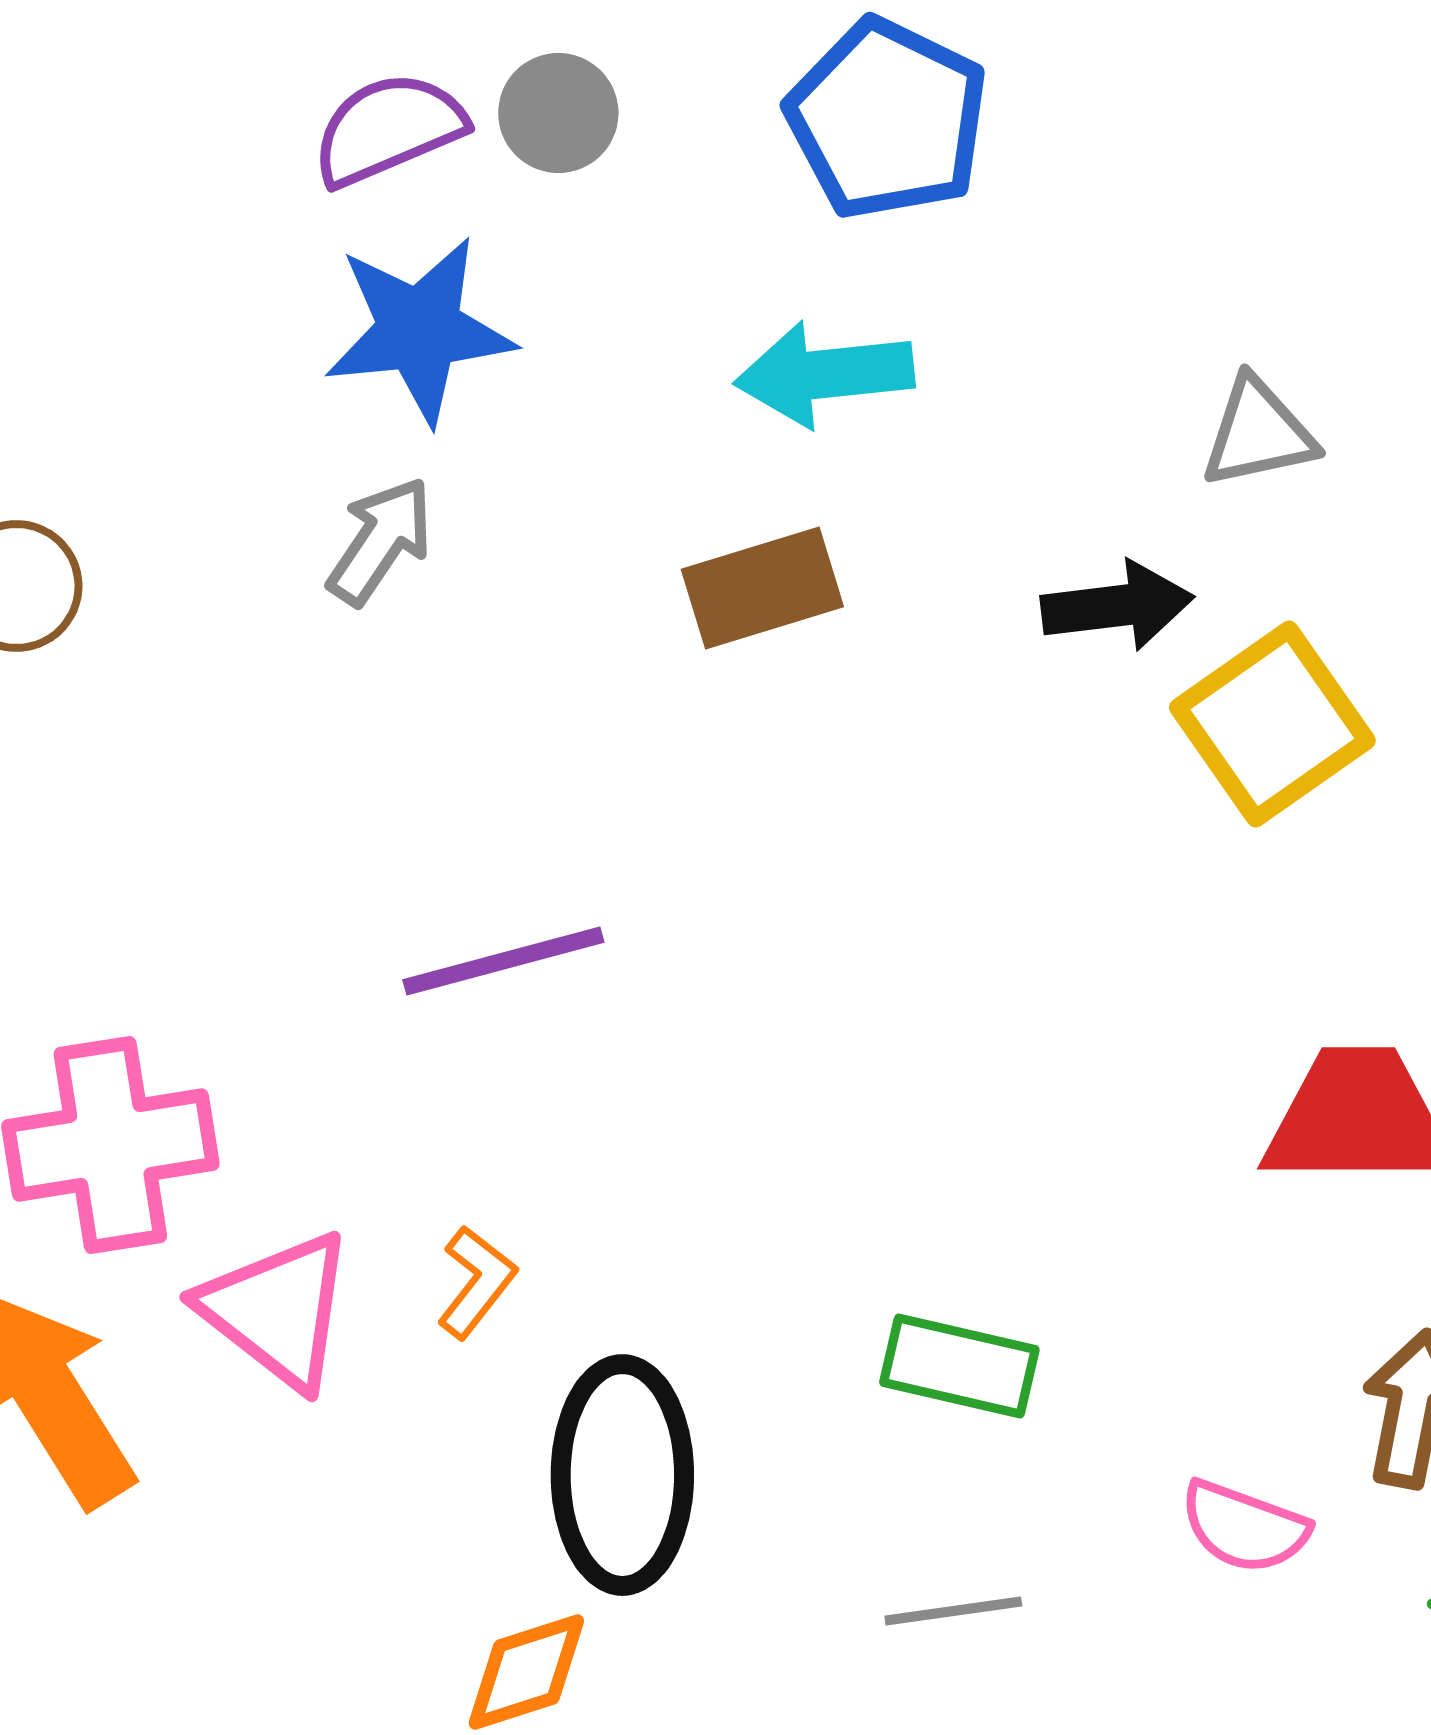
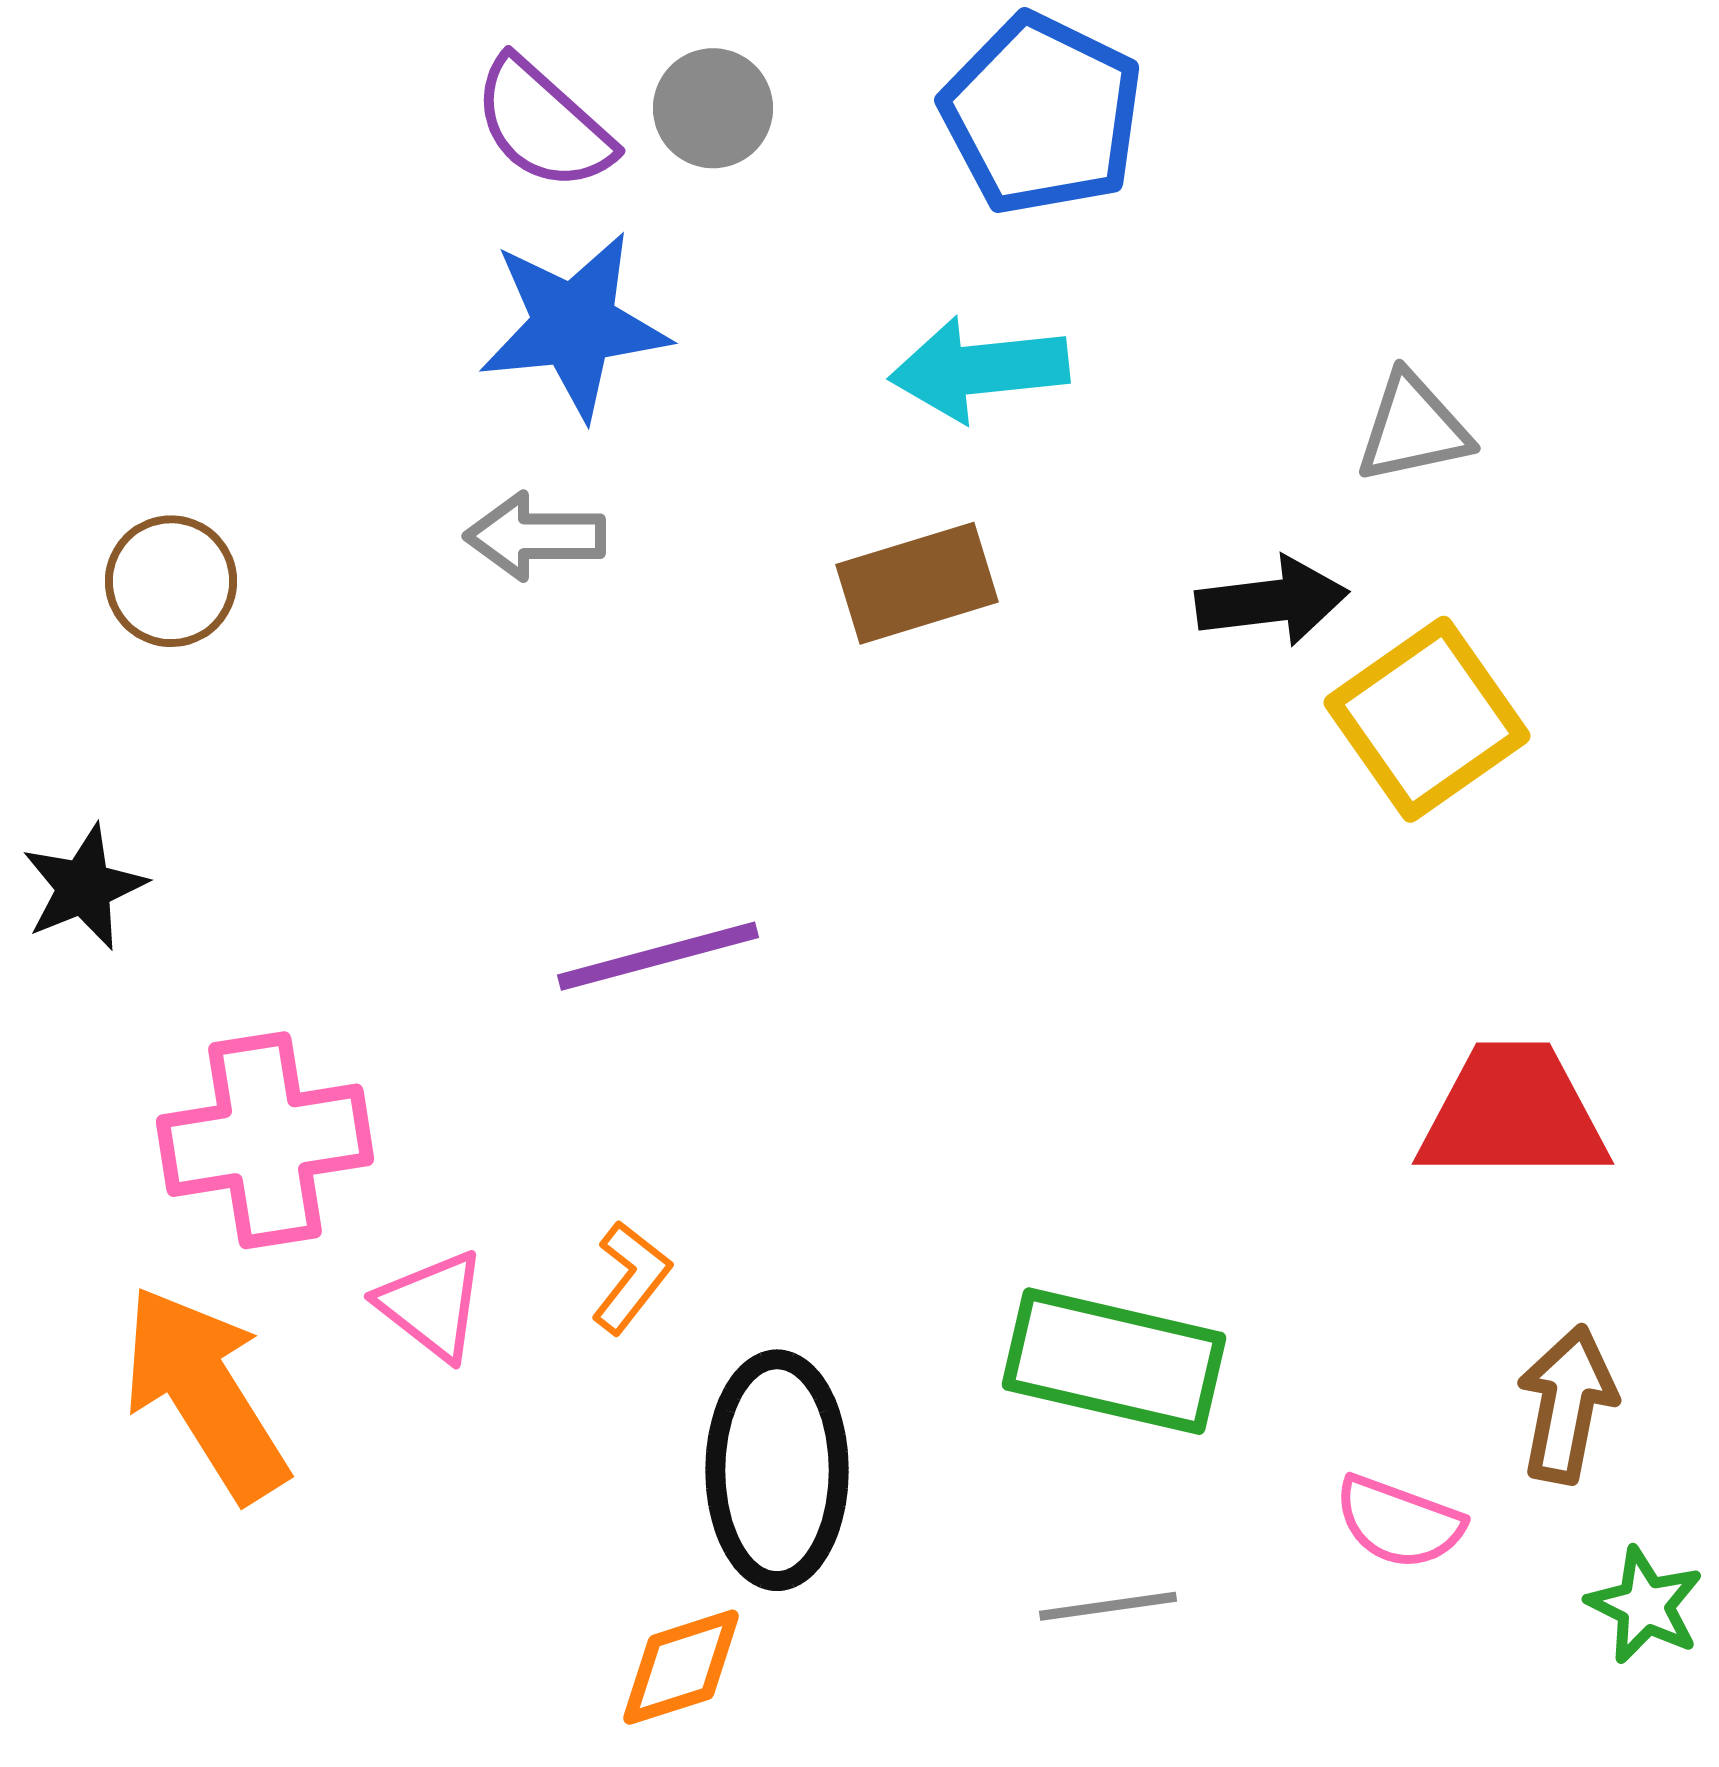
purple semicircle: (388, 129) -> (543, 124), turned -115
gray arrow: (380, 541) -> (535, 536), turned -124
pink triangle: (277, 1310) -> (432, 1305), size x0.7
green rectangle: (959, 1366) -> (1114, 1361), size x1.4

